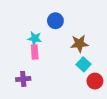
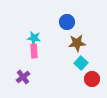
blue circle: (55, 21) -> (67, 22), moved
purple cross: (23, 79) -> (23, 77), turned -32

